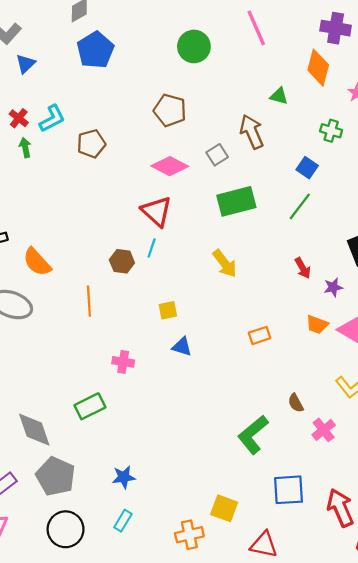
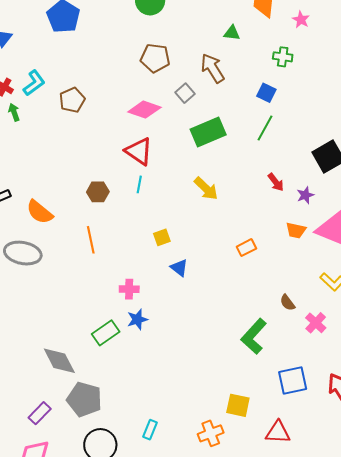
brown pentagon: (170, 110) -> (155, 58), moved
brown hexagon: (122, 261) -> (98, 192), moved
blue triangle: (182, 347) -> (179, 268), turned 30
blue star: (124, 477) -> (137, 319), moved

